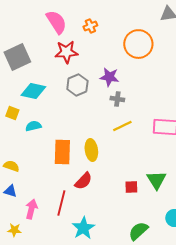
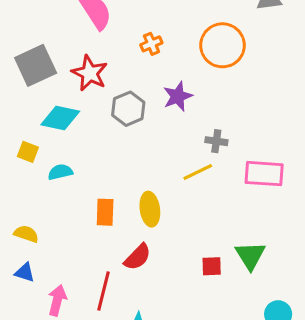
orange cross: (90, 26) -> (151, 44), moved
red star: (66, 52) -> (90, 73), moved, turned 30
purple star: (109, 77) -> (178, 96), turned -30
gray cross: (117, 99) -> (216, 141), moved
orange rectangle: (62, 152) -> (105, 212), size x0.7

